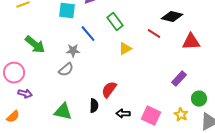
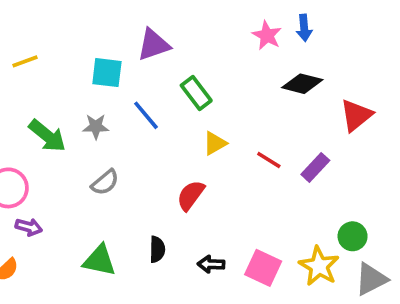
red line: (154, 34) -> (269, 160), moved
red triangle: (191, 42) -> (356, 115), moved, turned -36
gray star: (73, 51) -> (96, 127), moved
purple rectangle: (179, 79) -> (315, 167), moved
red semicircle: (109, 90) -> (191, 195), moved
yellow star: (181, 115) -> (319, 266), size x1.5

